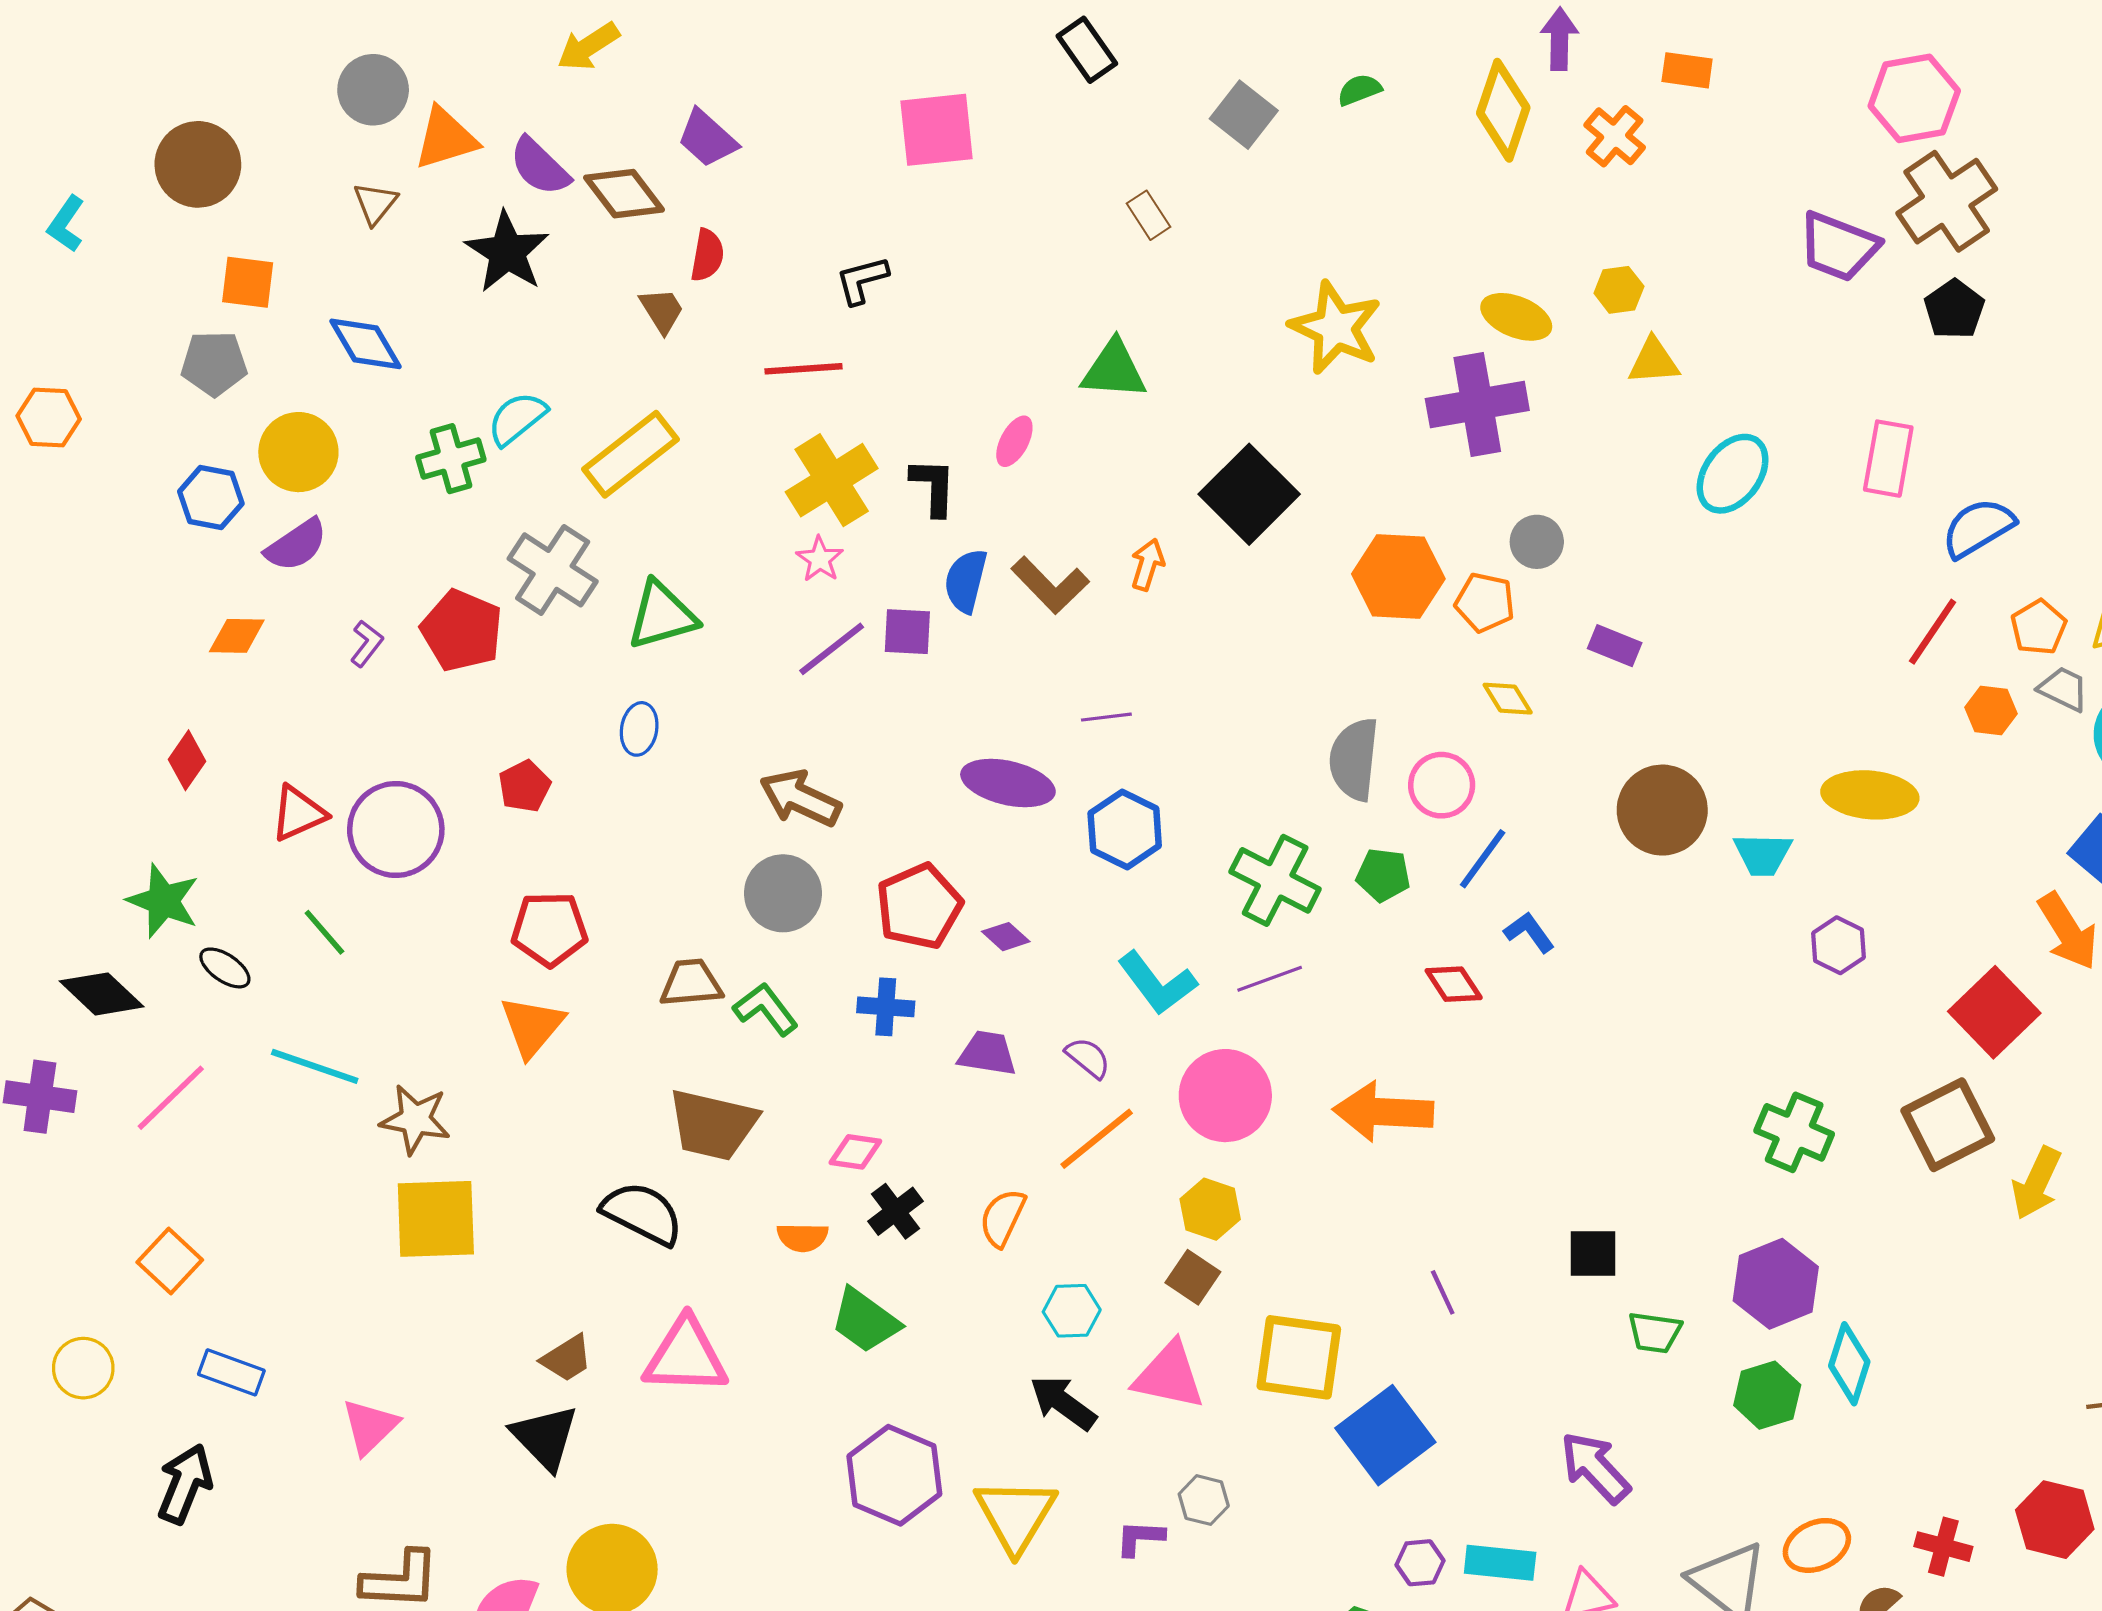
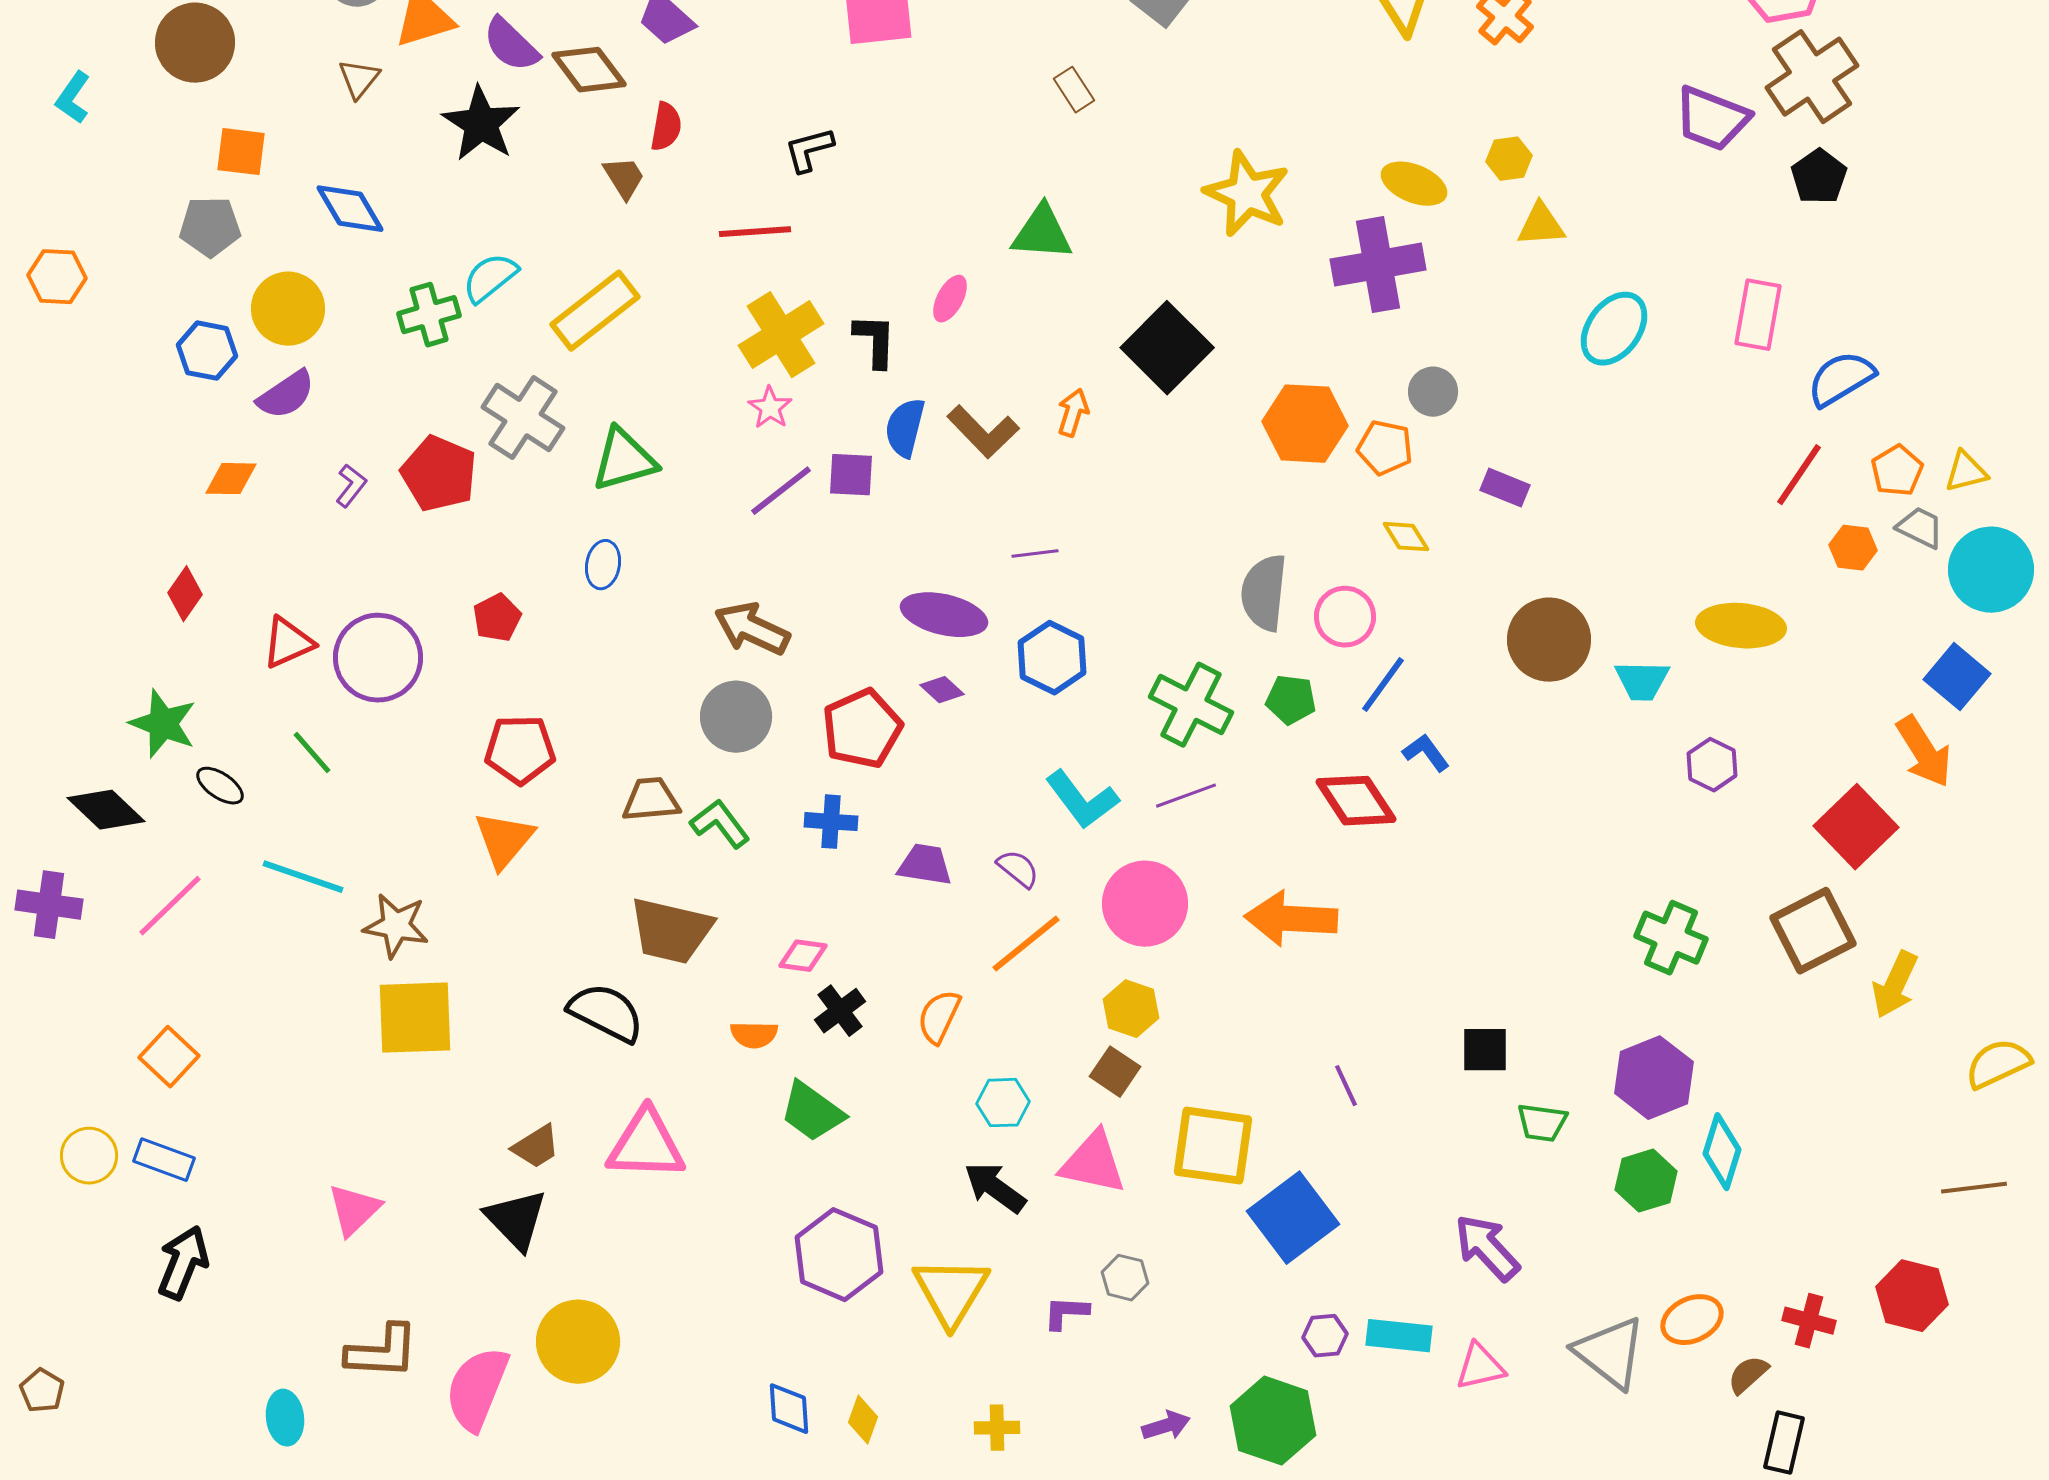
purple diamond: (1006, 937) -> (942, 690), moved
red diamond: (1454, 984) -> (1356, 801), size x1.5
blue rectangle: (231, 1372) -> (164, 1160), moved

